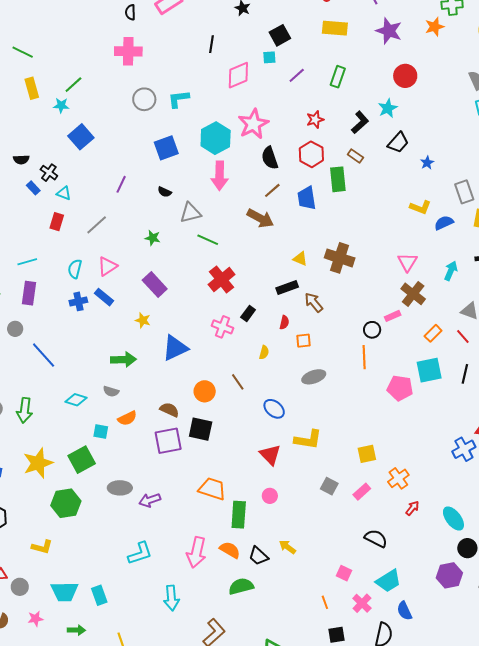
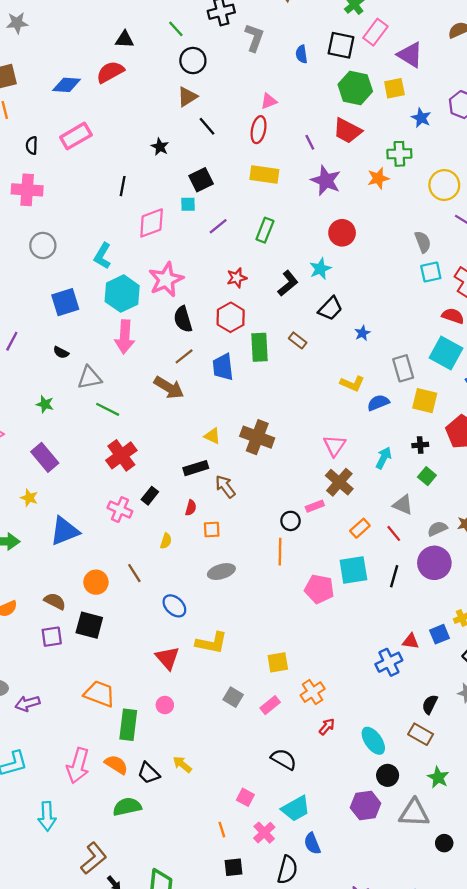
cyan L-shape: (178, 99) -> (103, 256), moved, turned -55
brown rectangle: (355, 156) -> (298, 340), moved
purple square: (168, 441) -> (52, 637), size x0.7

